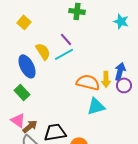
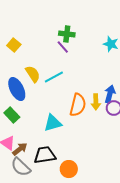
purple line: (66, 39) -> (63, 47), moved
orange semicircle: (88, 82) -> (78, 105), turned 90
cyan triangle: (96, 106) -> (53, 123), moved

